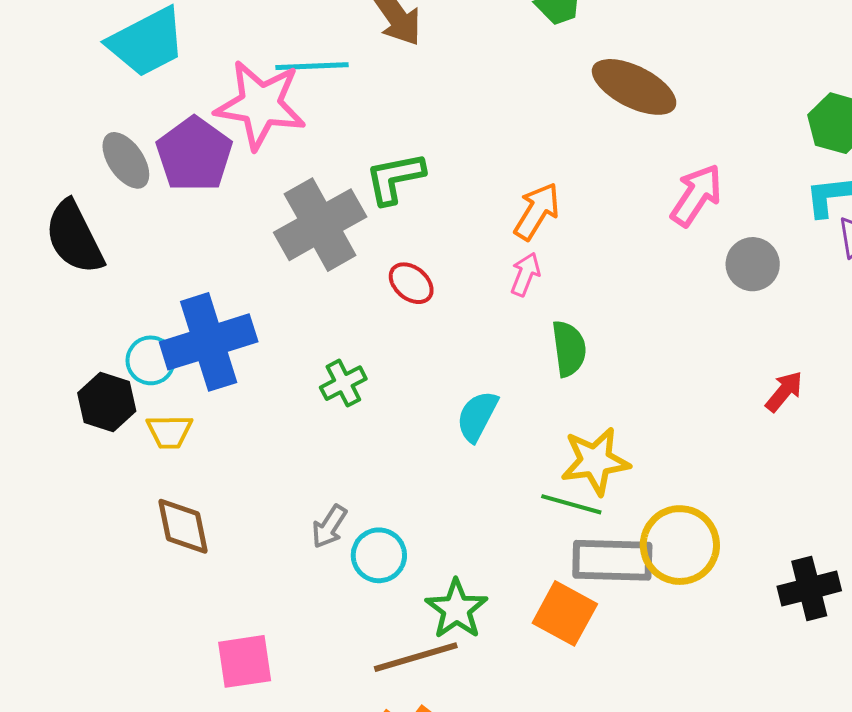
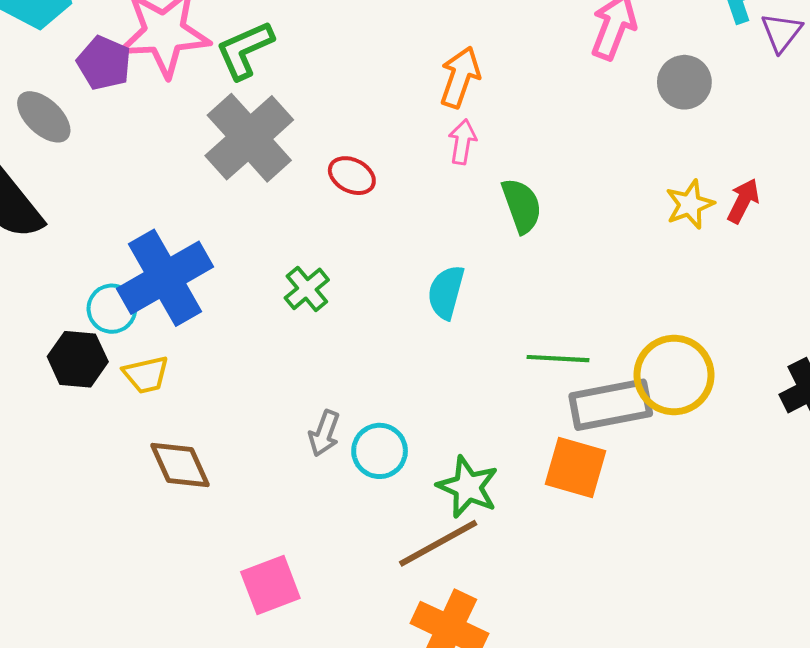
purple pentagon: (194, 154) -> (104, 63), moved, size x0.7
green L-shape: (395, 178) -> (245, 50), moved
yellow star: (595, 461) -> (690, 204), moved, size x0.7

